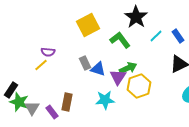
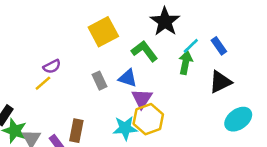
purple semicircle: (48, 52) -> (52, 66), turned -32
green arrow: (128, 68) -> (186, 63), moved, turned -54
blue triangle: (98, 69) -> (128, 78), moved
yellow hexagon: (139, 86) -> (148, 119), moved

